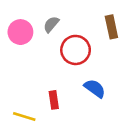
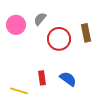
brown rectangle: (111, 27) -> (86, 33), moved
blue semicircle: (95, 88) -> (68, 79), moved

